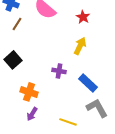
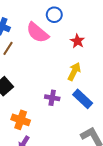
blue rectangle: (88, 83) -> (83, 99), moved

